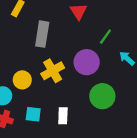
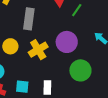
green line: (105, 37) -> (77, 10), moved
yellow circle: (22, 80) -> (10, 46), moved

